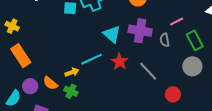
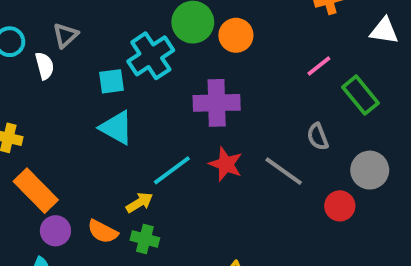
purple cross: (140, 31) -> (217, 103), moved
cyan triangle: (112, 34) -> (116, 128), moved
gray semicircle: (165, 40) -> (318, 137), moved
gray circle: (192, 66) -> (370, 170), moved
purple circle: (30, 86) -> (55, 231), moved

